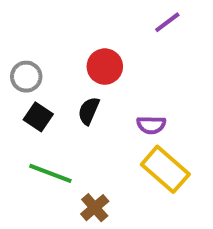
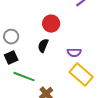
gray circle: (26, 77) -> (11, 37), moved
black square: (38, 117) -> (11, 58), moved, turned 32

